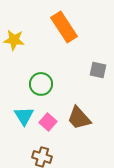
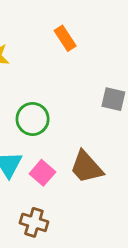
orange rectangle: (64, 27) -> (65, 38), size x0.6

